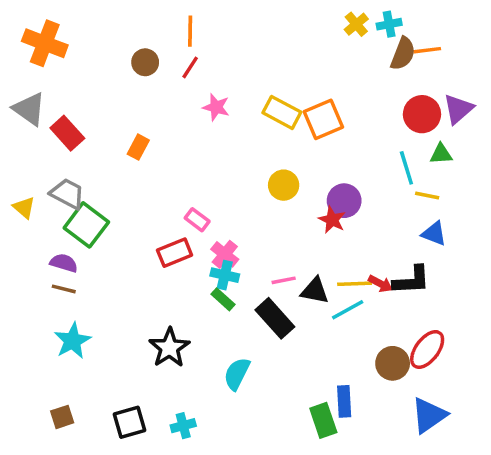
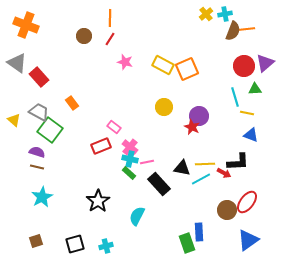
orange rectangle: (138, 147) -> (72, 103), moved, turned -64
pink line: (284, 280) -> (147, 162), moved
red arrow: (380, 284) -> (224, 173), moved

